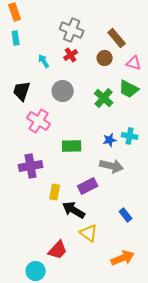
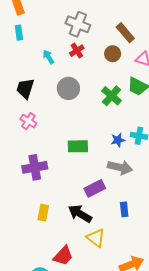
pink cross: (39, 121) -> (28, 121), moved, size x0.7
yellow rectangle: (55, 192) -> (43, 213), moved
blue rectangle: (126, 215) -> (124, 209), moved, turned 32

